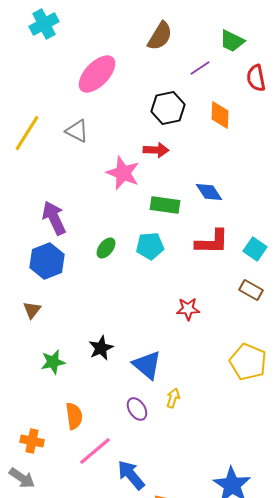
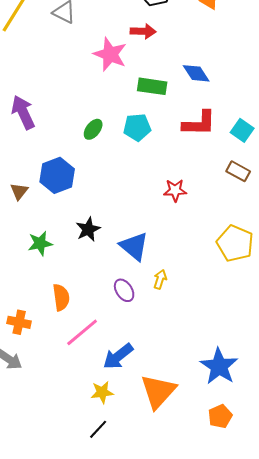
purple arrow: (54, 218) -> (23, 112), moved
blue hexagon: (47, 261) -> (57, 175), moved
blue arrow: (131, 475) -> (118, 356), turned -88

